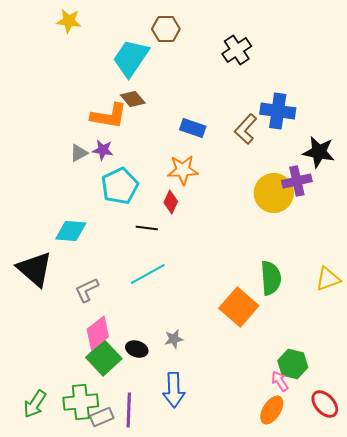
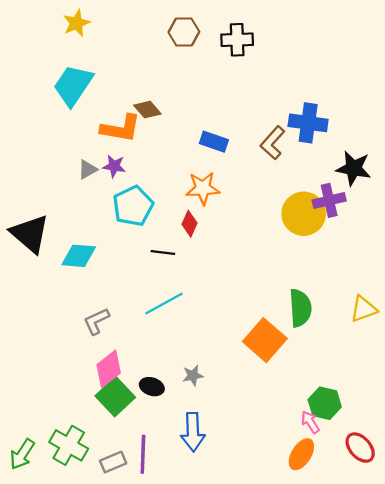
yellow star: (69, 21) -> (76, 23), turned -30
black cross: (237, 50) -> (237, 40), moved, turned 32
cyan trapezoid: (131, 58) -> (73, 85), moved
black triangle: (35, 269) -> (30, 234), moved
green cross: (81, 402) -> (69, 445), moved, turned 36
green arrow: (35, 404) -> (22, 454), moved

